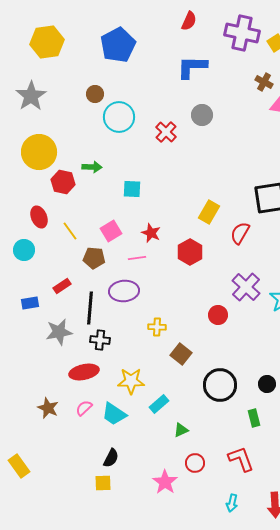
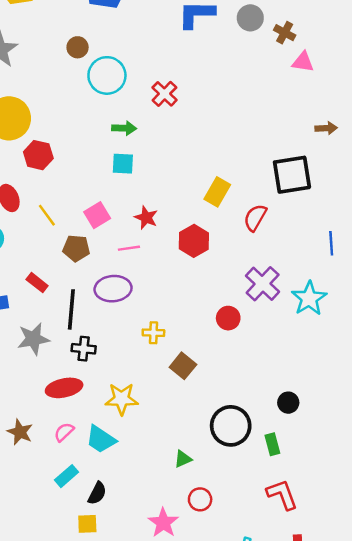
gray circle: (202, 115) -> (250, 18), moved
green arrow: (92, 167) -> (124, 128), moved
red rectangle: (62, 286) -> (37, 283), turned 72
black circle: (220, 385) -> (231, 426), moved
cyan rectangle: (159, 404) -> (66, 476), moved
red L-shape: (241, 459) -> (282, 494), moved

